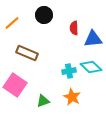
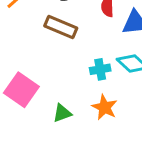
brown rectangle: (27, 53) -> (61, 27), moved

